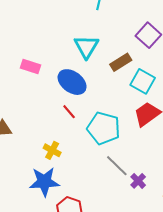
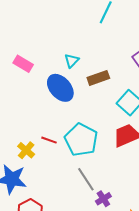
cyan triangle: (86, 47) -> (72, 61), moved, size x0.6
brown rectangle: (121, 62) -> (98, 78), moved
red line: (69, 112) -> (49, 140), moved, turned -42

